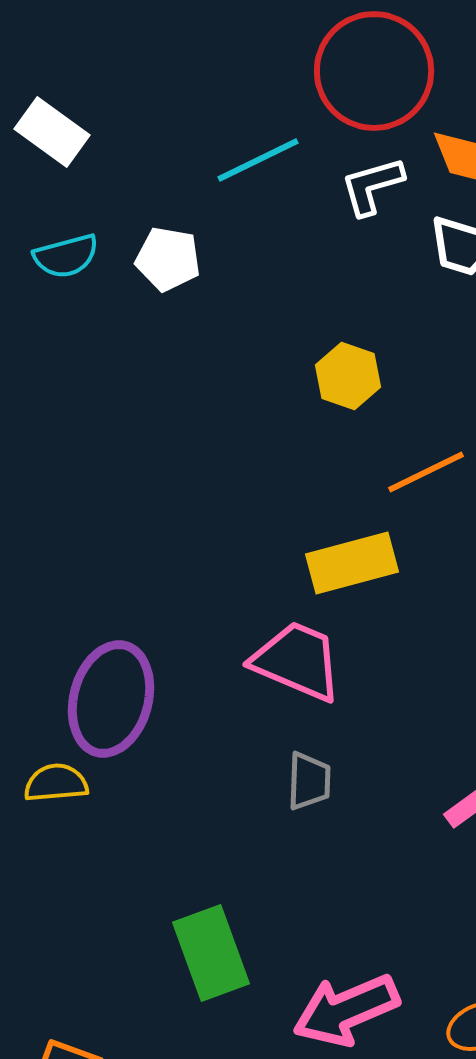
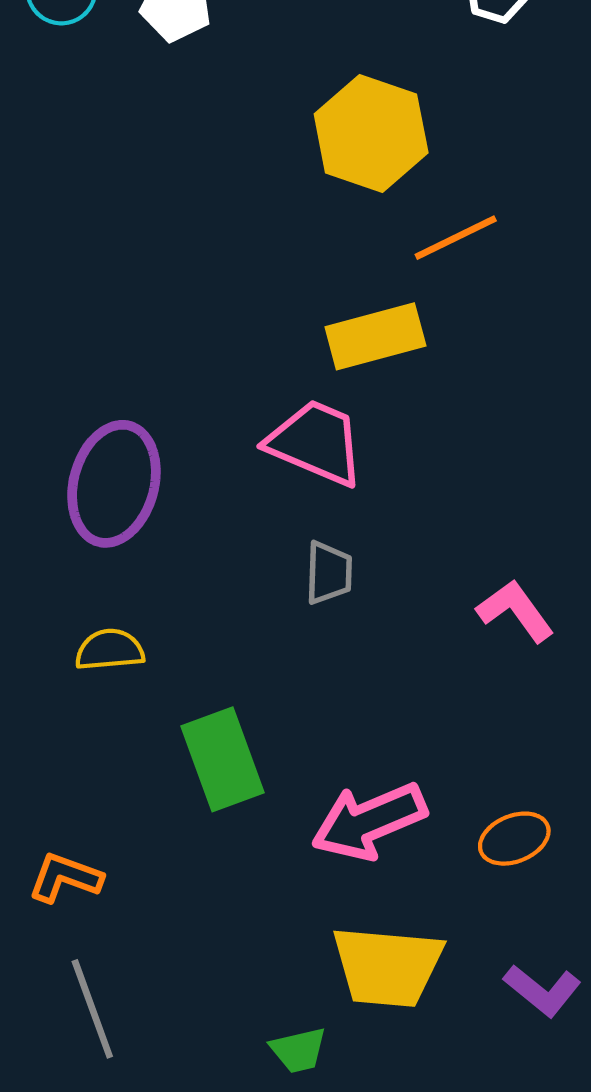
yellow hexagon: (348, 376) -> (371, 133), size x1.6
yellow semicircle: (56, 783) -> (110, 650), moved

